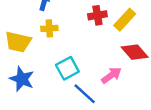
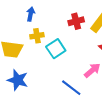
cyan square: (67, 68) -> (56, 49), moved

